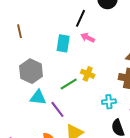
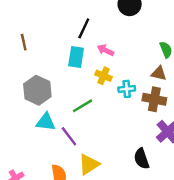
black line: (80, 18) -> (84, 28), moved
yellow cross: (88, 74) -> (103, 76), moved
cyan cross: (109, 102) -> (127, 89), moved

